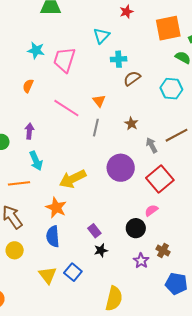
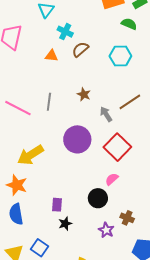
cyan cross: (119, 59) -> (65, 32), turned 35
orange triangle: (99, 101) -> (51, 56), moved, turned -40
pink line: (66, 108) -> (18, 108), moved
purple rectangle: (94, 231) -> (57, 205), turned 48

